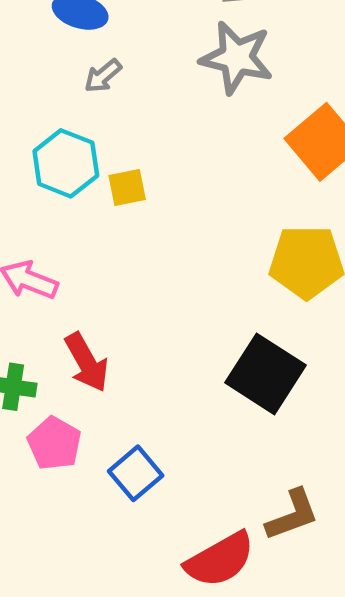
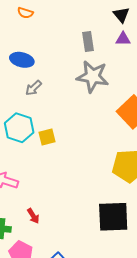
red arrow: (87, 362) -> (33, 216), size x0.6
black square: (266, 374) -> (113, 217), turned -32

